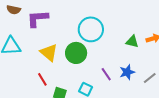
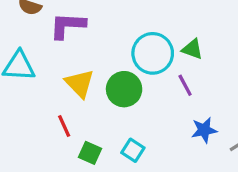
green triangle: (132, 42) -> (192, 49), moved
purple line: (106, 74) -> (185, 85), moved

